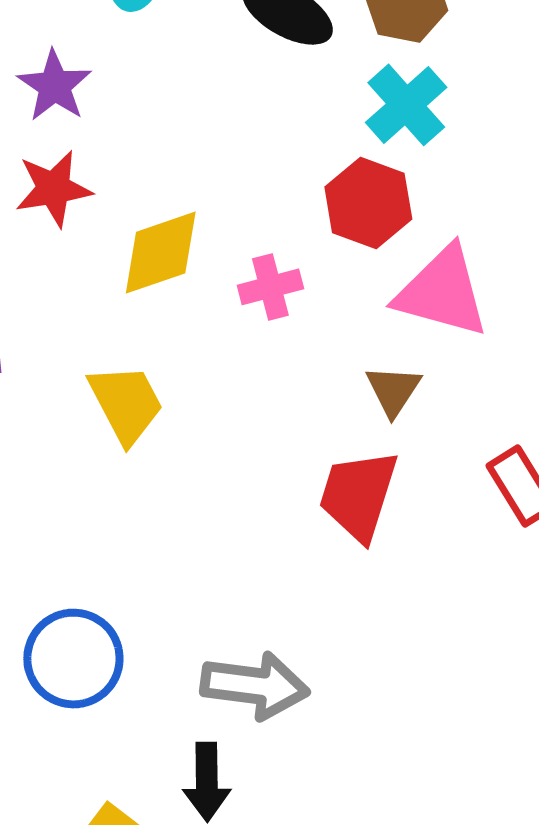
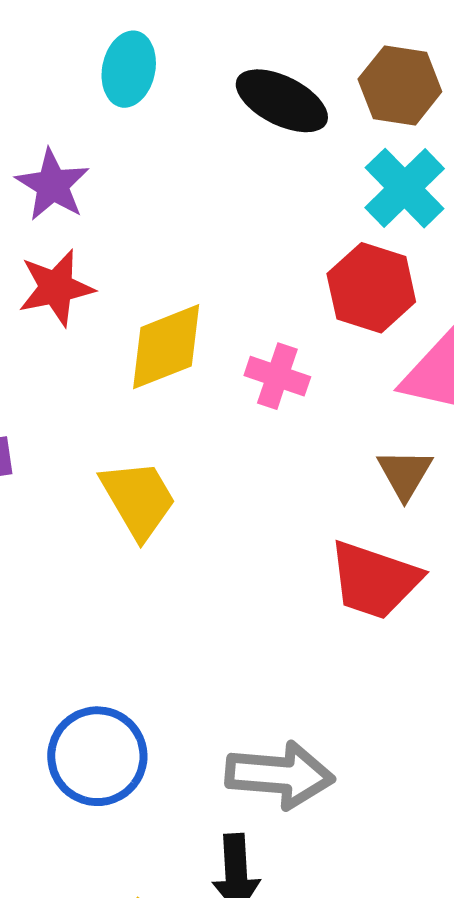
pink cross: (270, 287) -> (277, 376), turned 36
red trapezoid: (358, 495) -> (375, 580), turned -86

